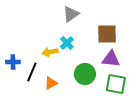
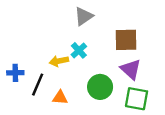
purple triangle: (111, 59) -> (131, 69), turned 36
orange triangle: (51, 83) -> (60, 98), turned 32

